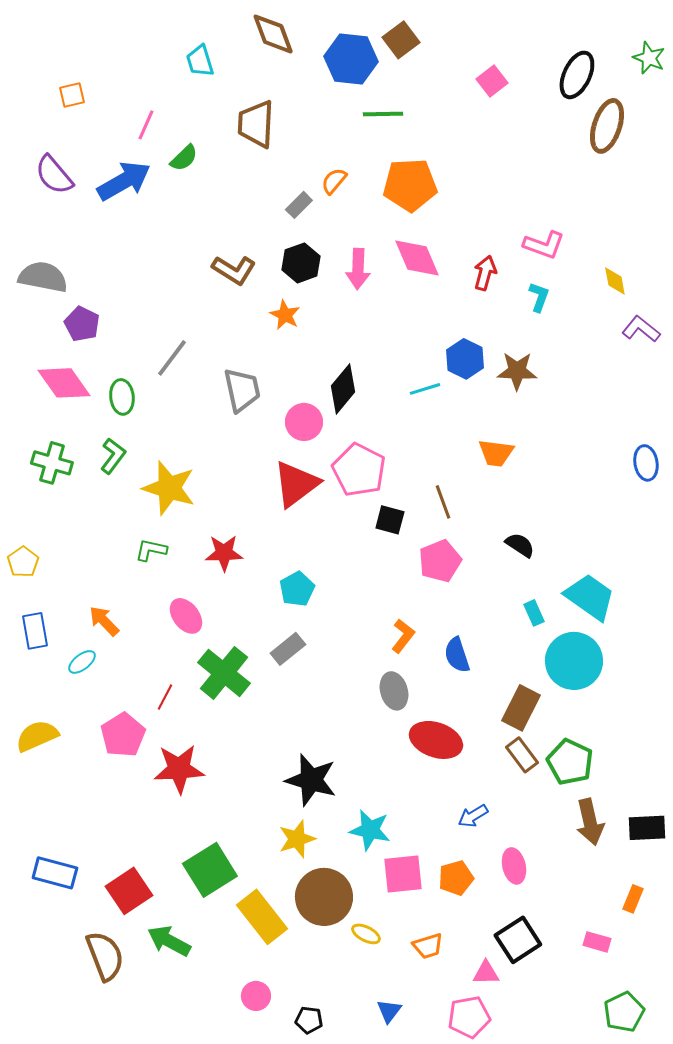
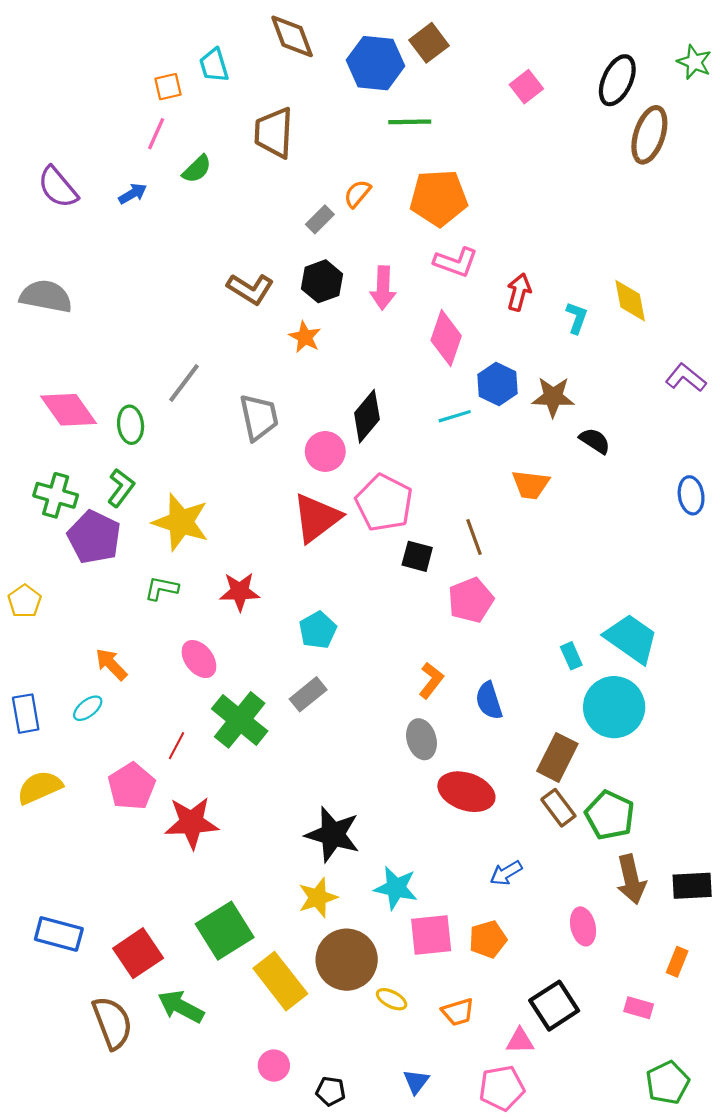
orange square: (72, 95) -> (168, 87), moved
blue arrow: (124, 181) -> (133, 194), size x0.5
pink L-shape: (544, 245) -> (456, 262), moved
pink diamond: (417, 258) -> (446, 338), moved, turned 42
yellow diamond: (615, 281) -> (630, 301), moved, size x1.4
purple pentagon: (82, 324) -> (94, 537), moved, size x1.4
purple L-shape: (641, 329) -> (686, 378), moved
black semicircle: (520, 545) -> (595, 441), moved
blue rectangle: (35, 631) -> (26, 714), moved
pink ellipse: (514, 866) -> (583, 926), moved

